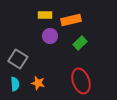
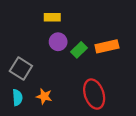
orange rectangle: (71, 20) -> (107, 46), moved
green rectangle: (80, 43) -> (79, 50), moved

